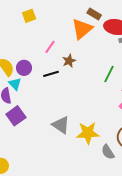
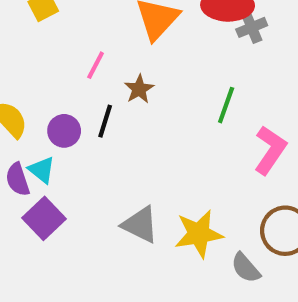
purple circle: (24, 68) -> (64, 131), moved
black line: (51, 74) -> (105, 121), turned -49
cyan triangle: (15, 84) -> (42, 170), moved

